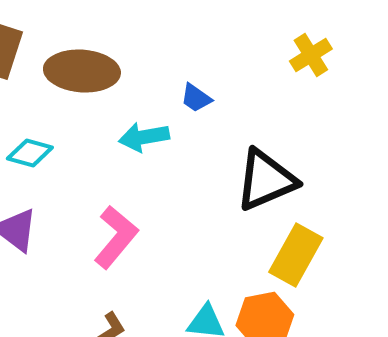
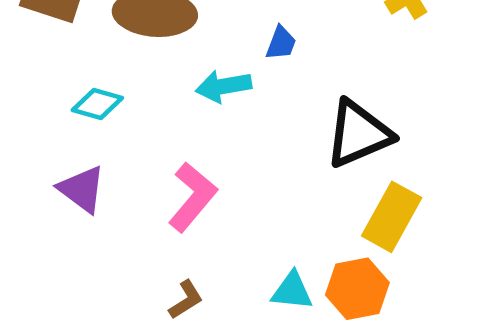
blue trapezoid: (196, 98) -> (281, 43), turned -104

